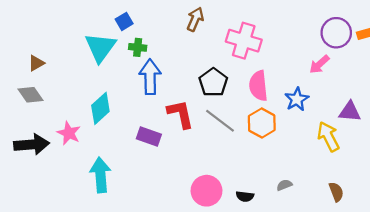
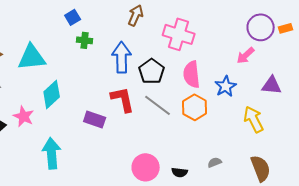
cyan triangle: (100, 47) -> (32, 57), moved, turned 48
blue arrow: (150, 77) -> (122, 57), moved
purple triangle: (350, 112) -> (272, 85), moved
brown semicircle: (336, 192) -> (261, 168), size x1.5

